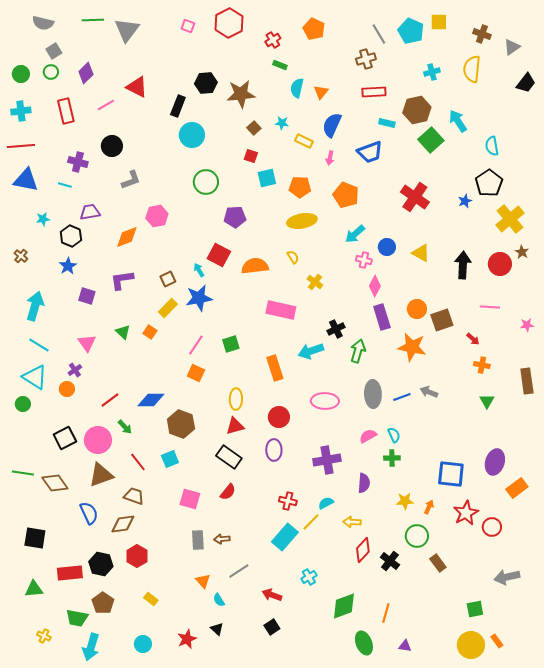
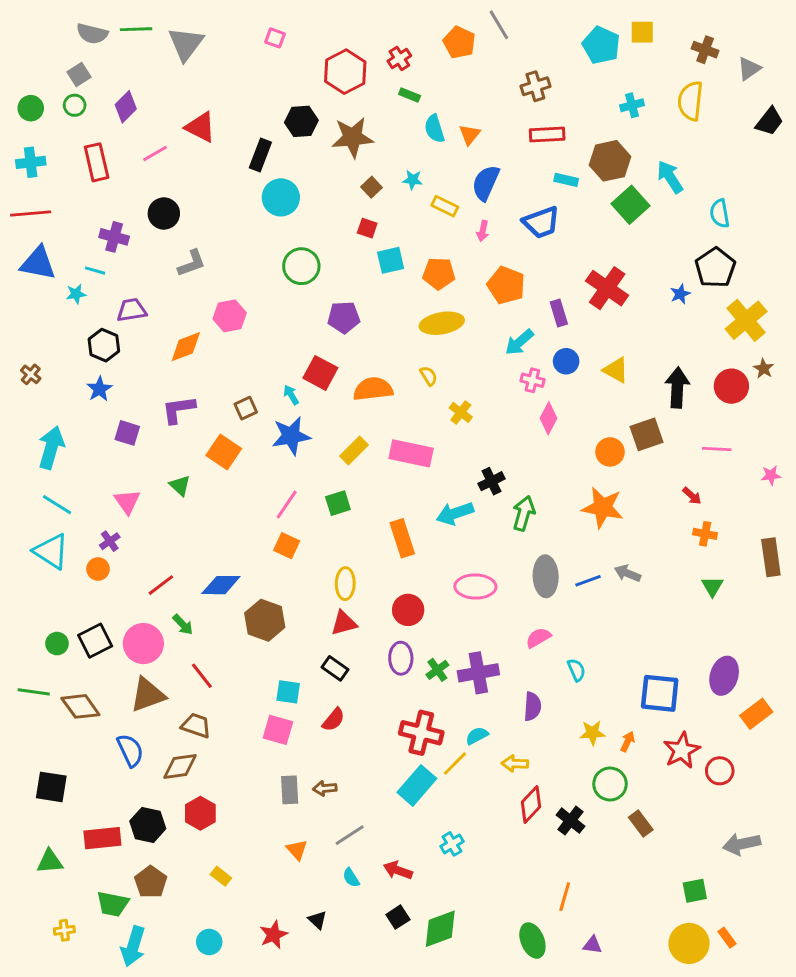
gray semicircle: (43, 23) -> (92, 34), moved
red hexagon: (229, 23) -> (345, 72), moved
gray line: (379, 34) -> (499, 25), moved
cyan semicircle: (297, 88) -> (434, 129), turned -30
cyan star: (43, 219) -> (76, 294), moved
yellow rectangle: (168, 308) -> (354, 450), moved
purple rectangle: (382, 317) -> (559, 313), moved, size x0.7
brown square: (442, 320) -> (647, 434), moved
orange square: (150, 332) -> (224, 452), moved, size x1.6
green circle: (23, 404) -> (57, 644), moved
cyan semicircle: (394, 435) -> (576, 670), moved
black rectangle: (229, 457) -> (335, 668), size x0.7
green cross: (392, 458) -> (437, 670), moved, turned -35
cyan square: (170, 459) -> (288, 692), moved, turned 30
red cross: (288, 501) -> (421, 733), size x1.6
cyan semicircle: (219, 600) -> (351, 878), moved
green diamond: (344, 606) -> (440, 929), moved
yellow cross: (44, 636) -> (64, 930), turned -32

